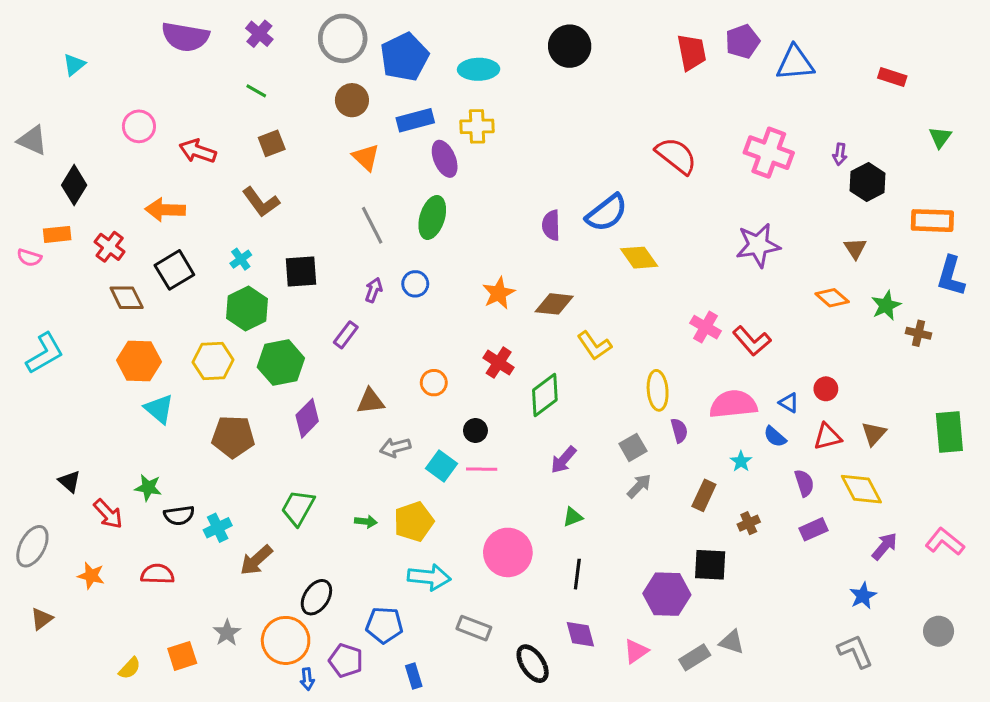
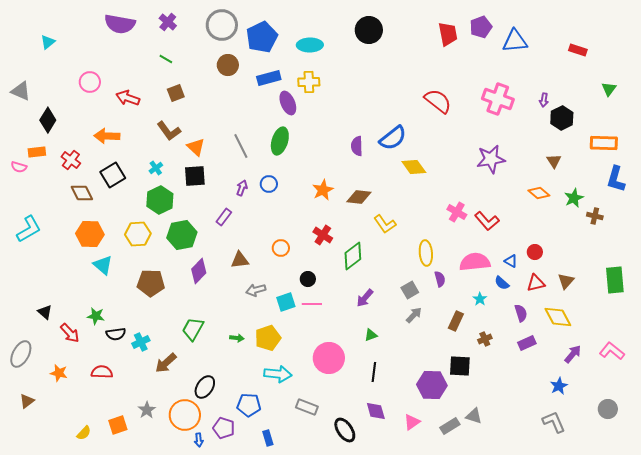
orange triangle: (366, 157) -> (196, 147), moved
cyan square: (441, 466) -> (286, 302), turned 36

